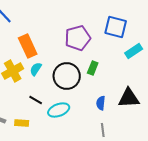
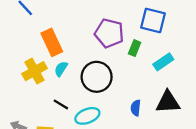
purple pentagon: (78, 38) -> (109, 33), turned 30
cyan rectangle: (134, 51) -> (163, 62), moved
green rectangle: (93, 68) -> (135, 48), moved

